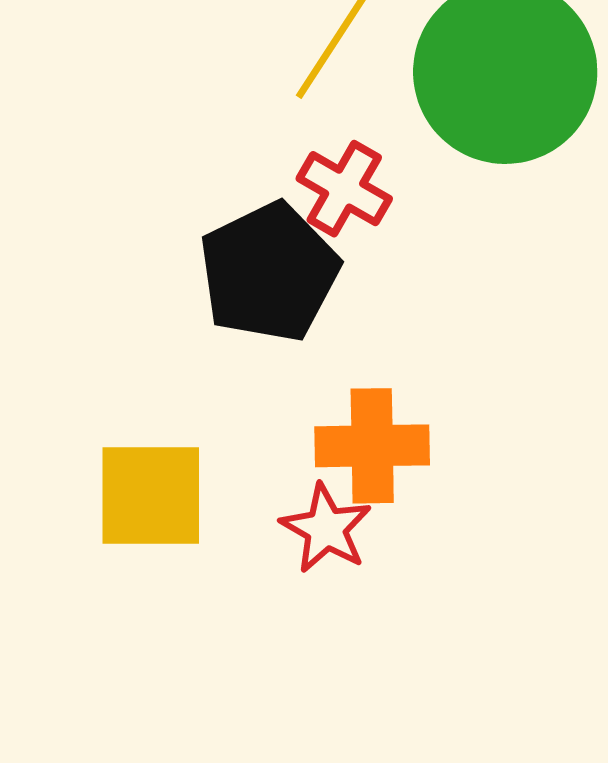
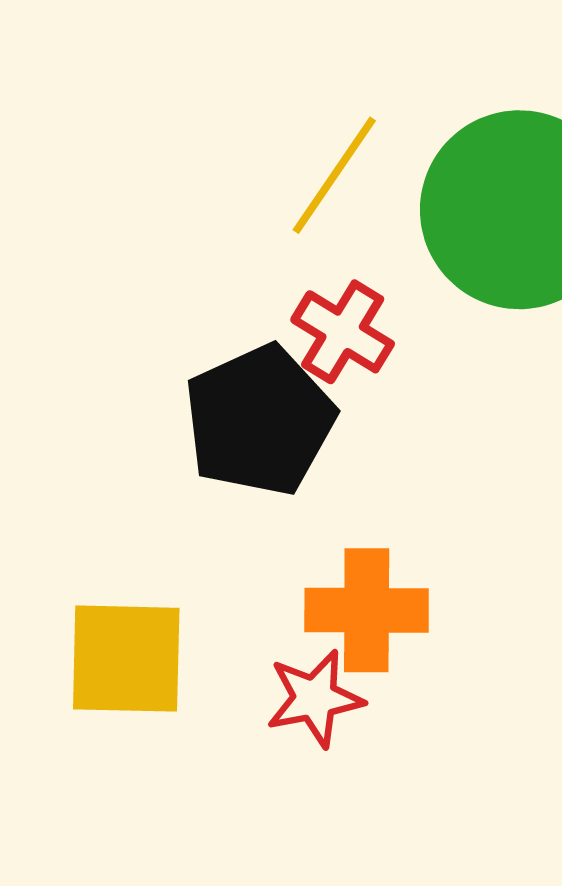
red star: (326, 528) -> (315, 698), turned 30

